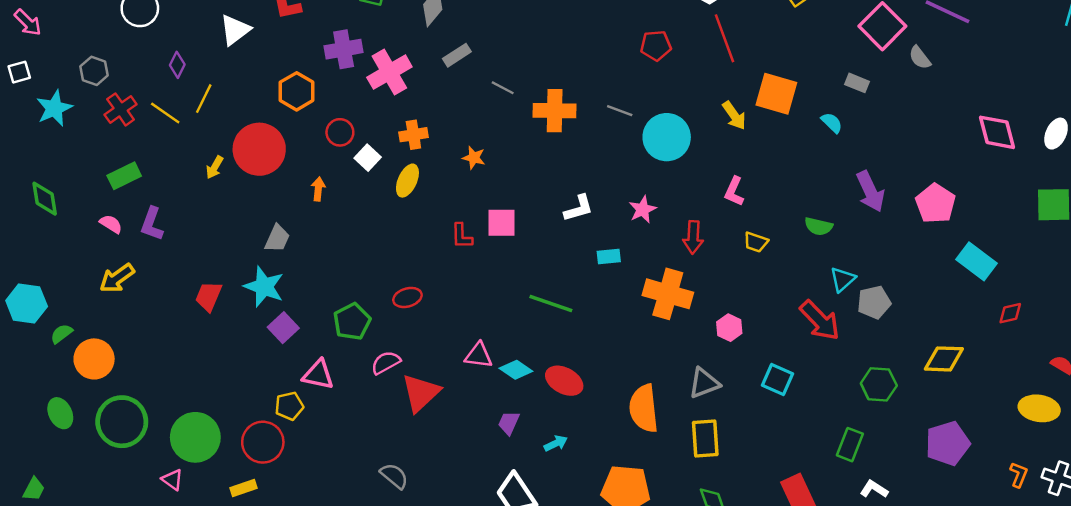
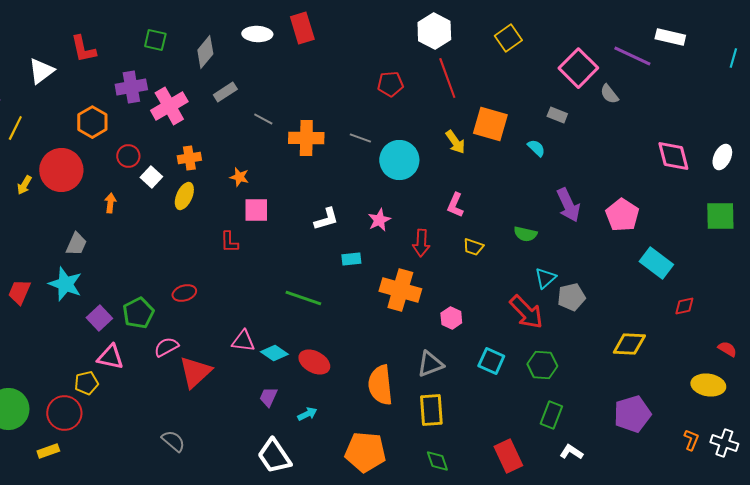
pink square: (501, 223) -> (256, 210), moved
purple square: (283, 328) -> (99, 318), moved
green hexagon: (879, 384) -> (542, 365), moved

